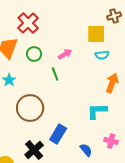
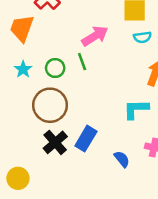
green circle: (34, 54) -> (55, 68), moved
pink arrow: (65, 54) -> (95, 36), size x1.5
black cross: (34, 150) -> (55, 142), moved

